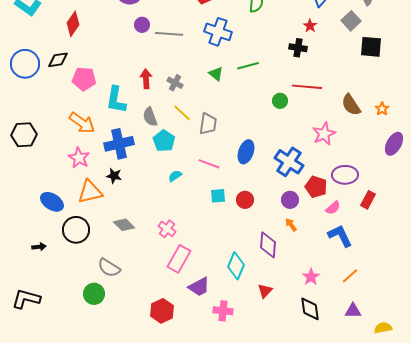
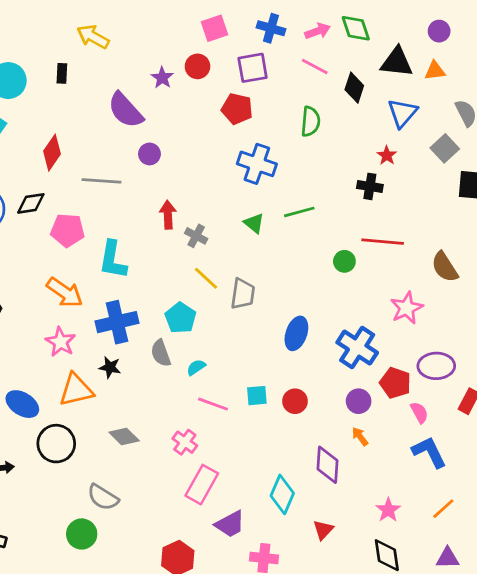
gray line: (169, 34) -> (101, 181), moved
red arrow: (146, 79) -> (168, 215), moved
gray semicircle: (150, 117) -> (161, 353), moved
pink line: (209, 164) -> (213, 404), moved
pink semicircle: (333, 208) -> (419, 413), turned -77

